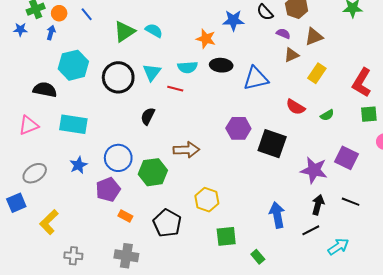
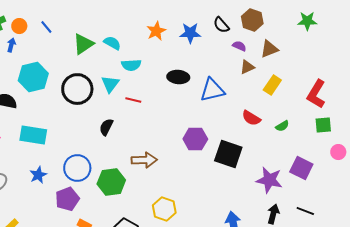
orange star: (206, 39) -> (156, 31), moved, turned 30
cyan semicircle: (188, 67) -> (131, 65), moved

